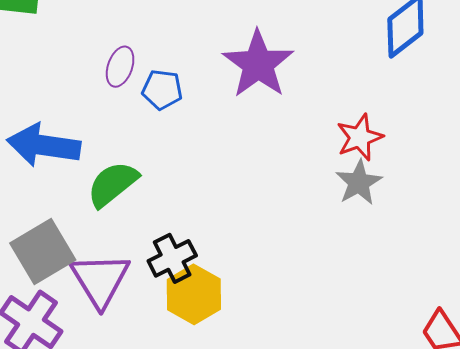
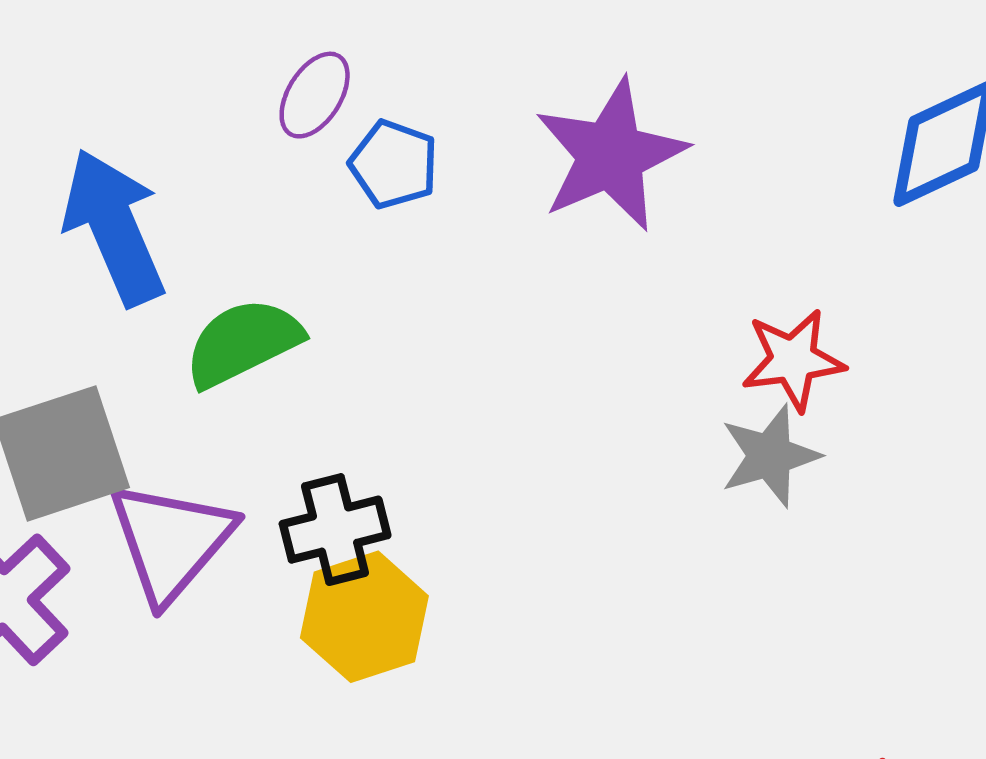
blue arrow: (44, 145) -> (114, 227), turned 46

